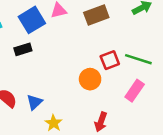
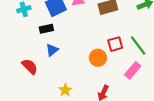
green line: (138, 59) -> (138, 46), turned 30
blue triangle: (34, 102) -> (52, 50), moved

